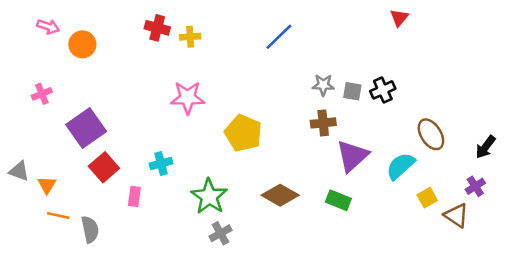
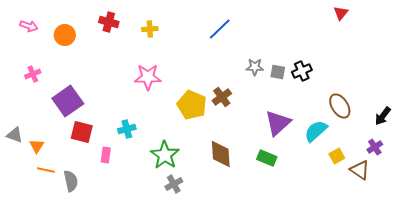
red triangle: (399, 18) -> (341, 13), moved
pink arrow: (48, 27) -> (29, 26), moved
red cross: (157, 28) -> (109, 22), moved
brown cross: (323, 123) -> (222, 97), moved, turned -30
red square: (104, 167) -> (82, 132), turned -35
brown diamond: (280, 195) -> (221, 154), turned 56

